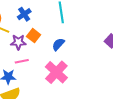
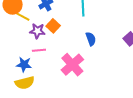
blue semicircle: (58, 44) -> (91, 39), moved, turned 112

